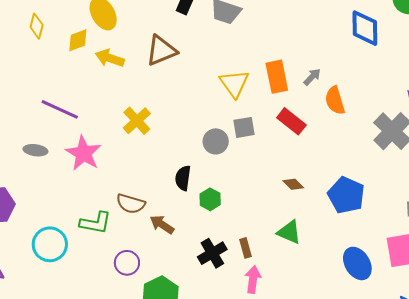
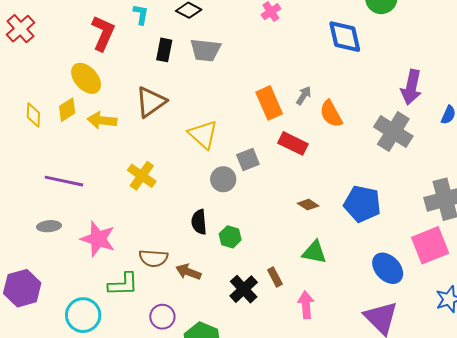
yellow diamond: (37, 26) -> (33, 115), moved
yellow triangle: (234, 84) -> (203, 134), moved
pink star: (83, 153) -> (98, 239), moved
pink arrow: (253, 279) -> (306, 305), moved

